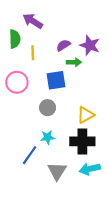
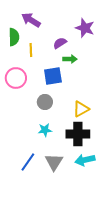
purple star: (90, 45) -> (85, 28), moved
blue line: (30, 155) -> (28, 162), moved

